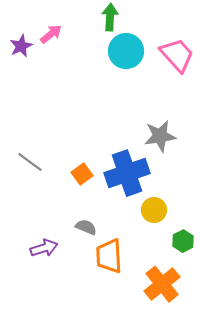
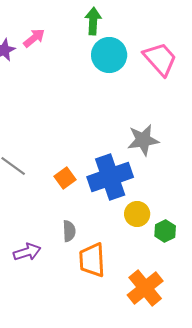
gray semicircle: (86, 227) -> (69, 231), turned 65
green hexagon: (183, 241) -> (165, 231), moved

